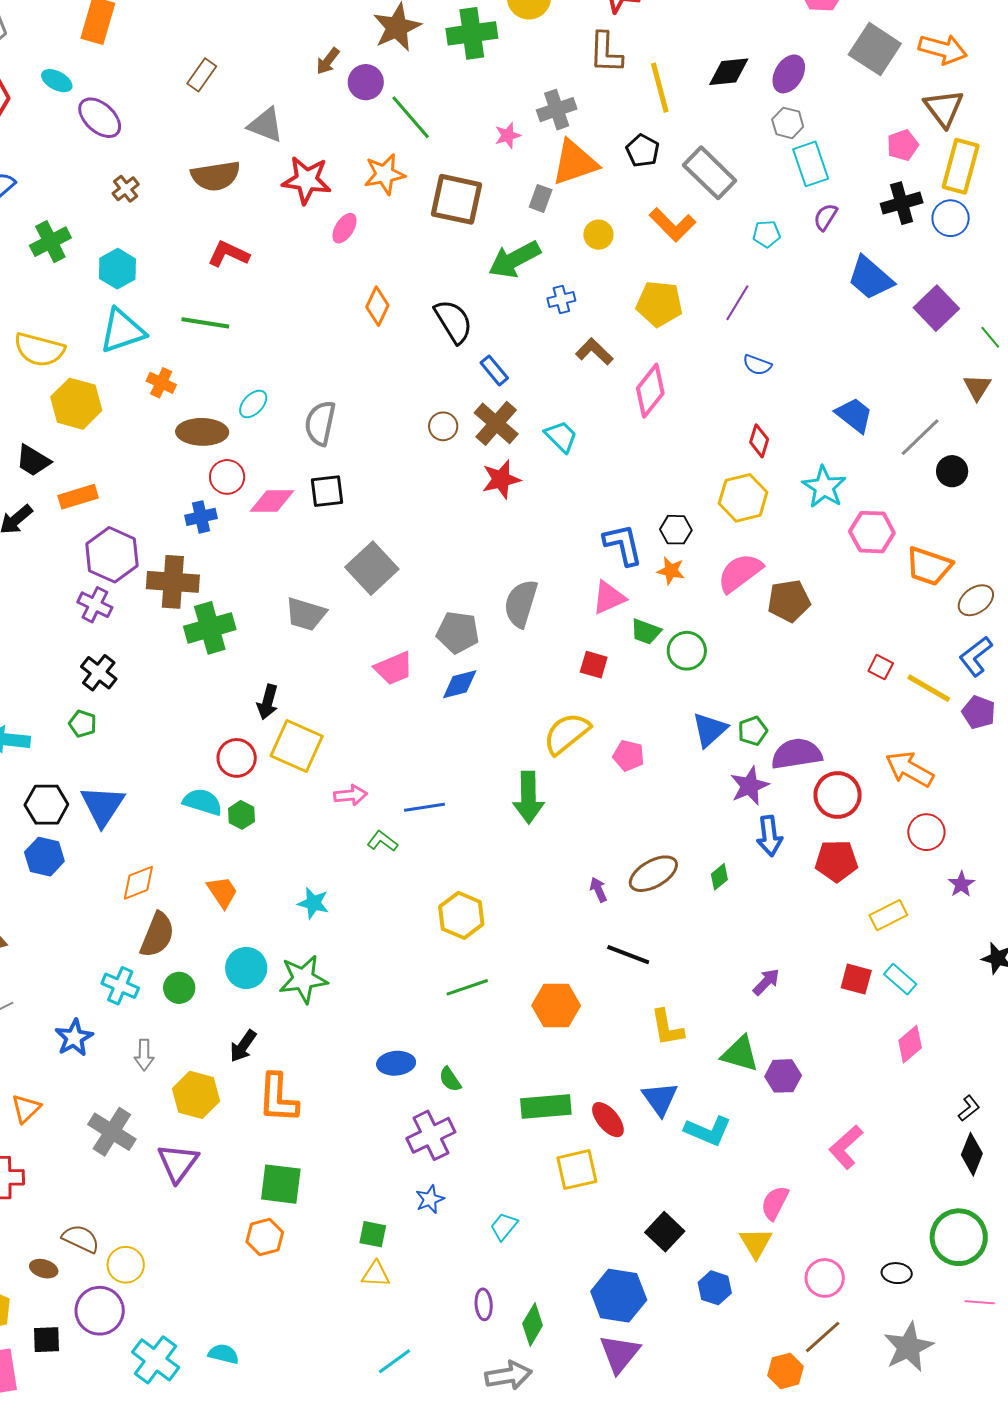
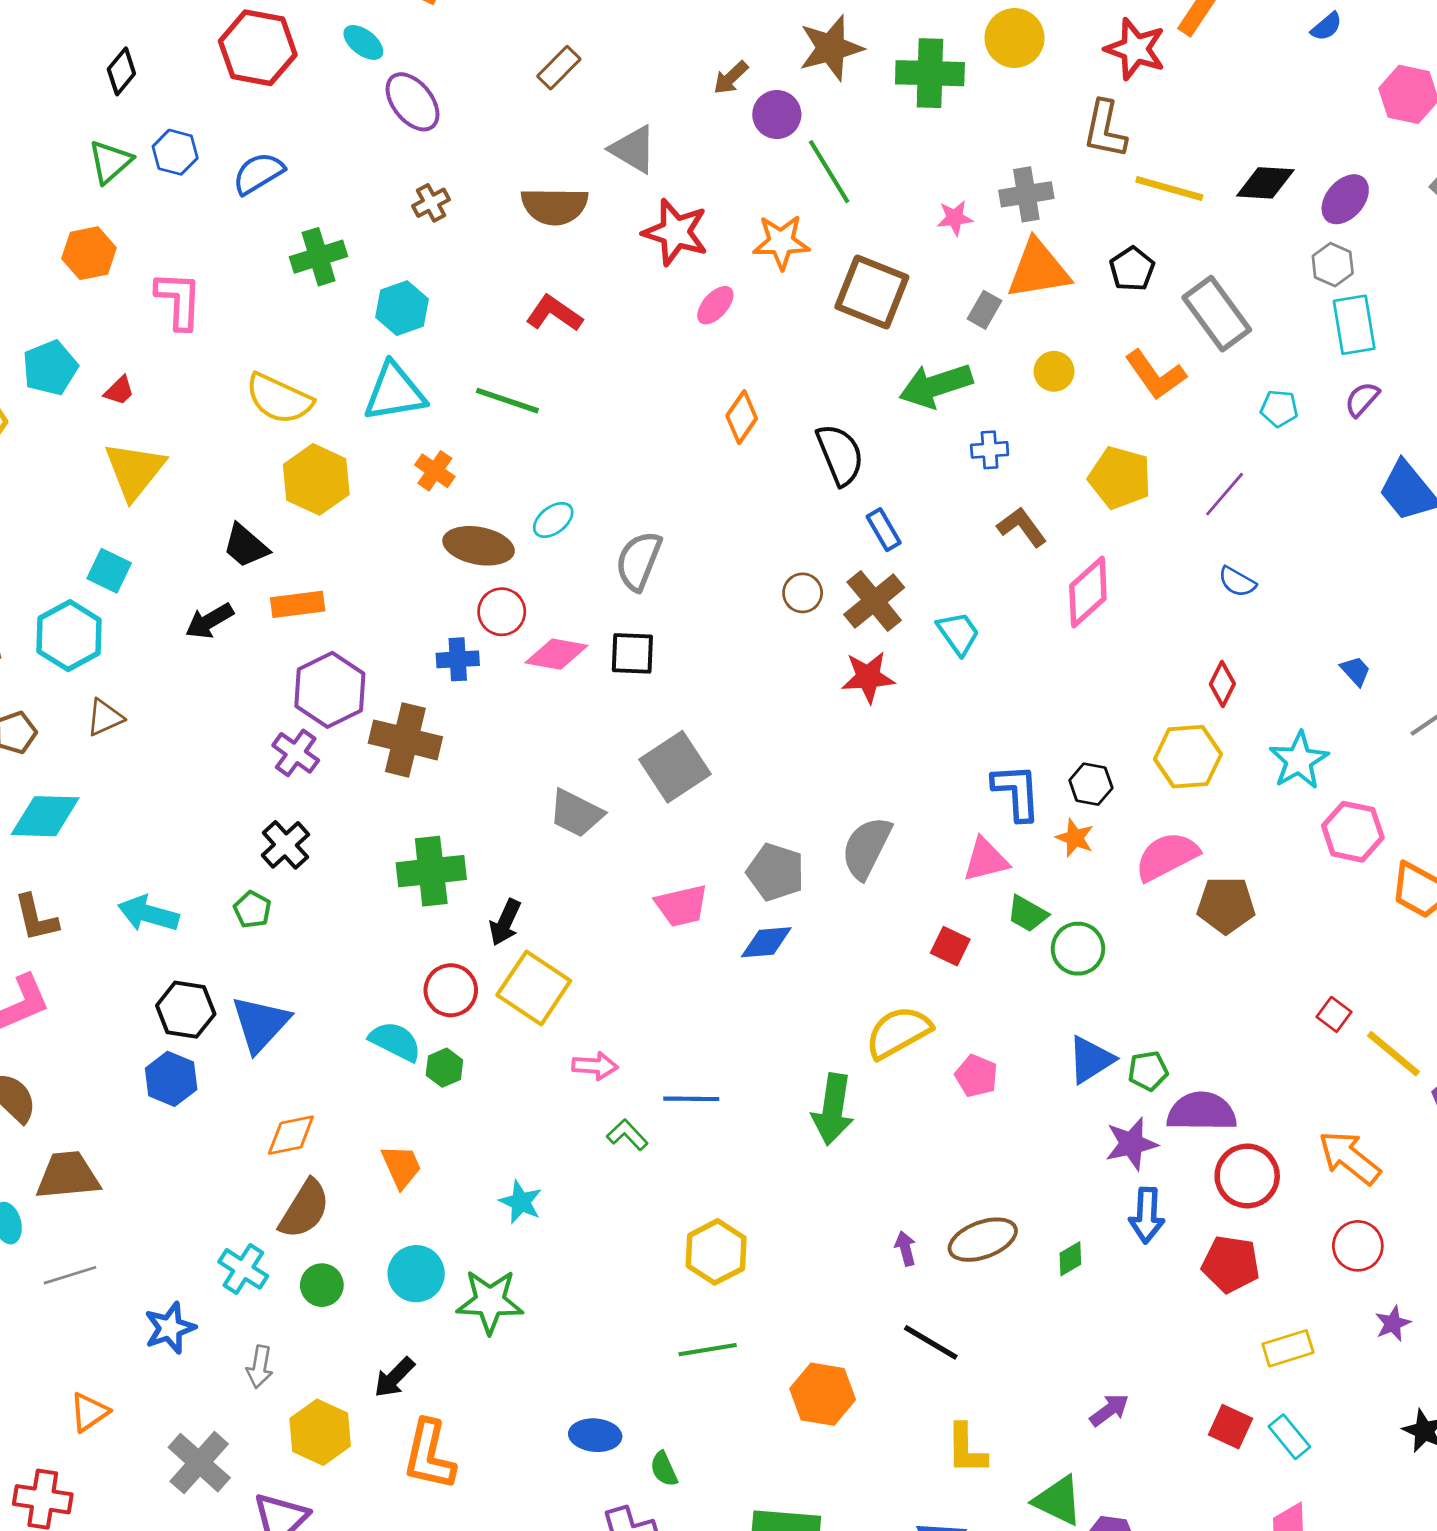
yellow line: (660, 88) -> (1169, 188), turned -69
blue trapezoid: (854, 415) -> (1356, 671), size x0.6
green cross: (210, 628) -> (431, 871), moved

